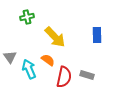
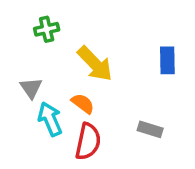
gray triangle: (10, 57) -> (31, 88), moved
red semicircle: (64, 77) -> (88, 141), moved

